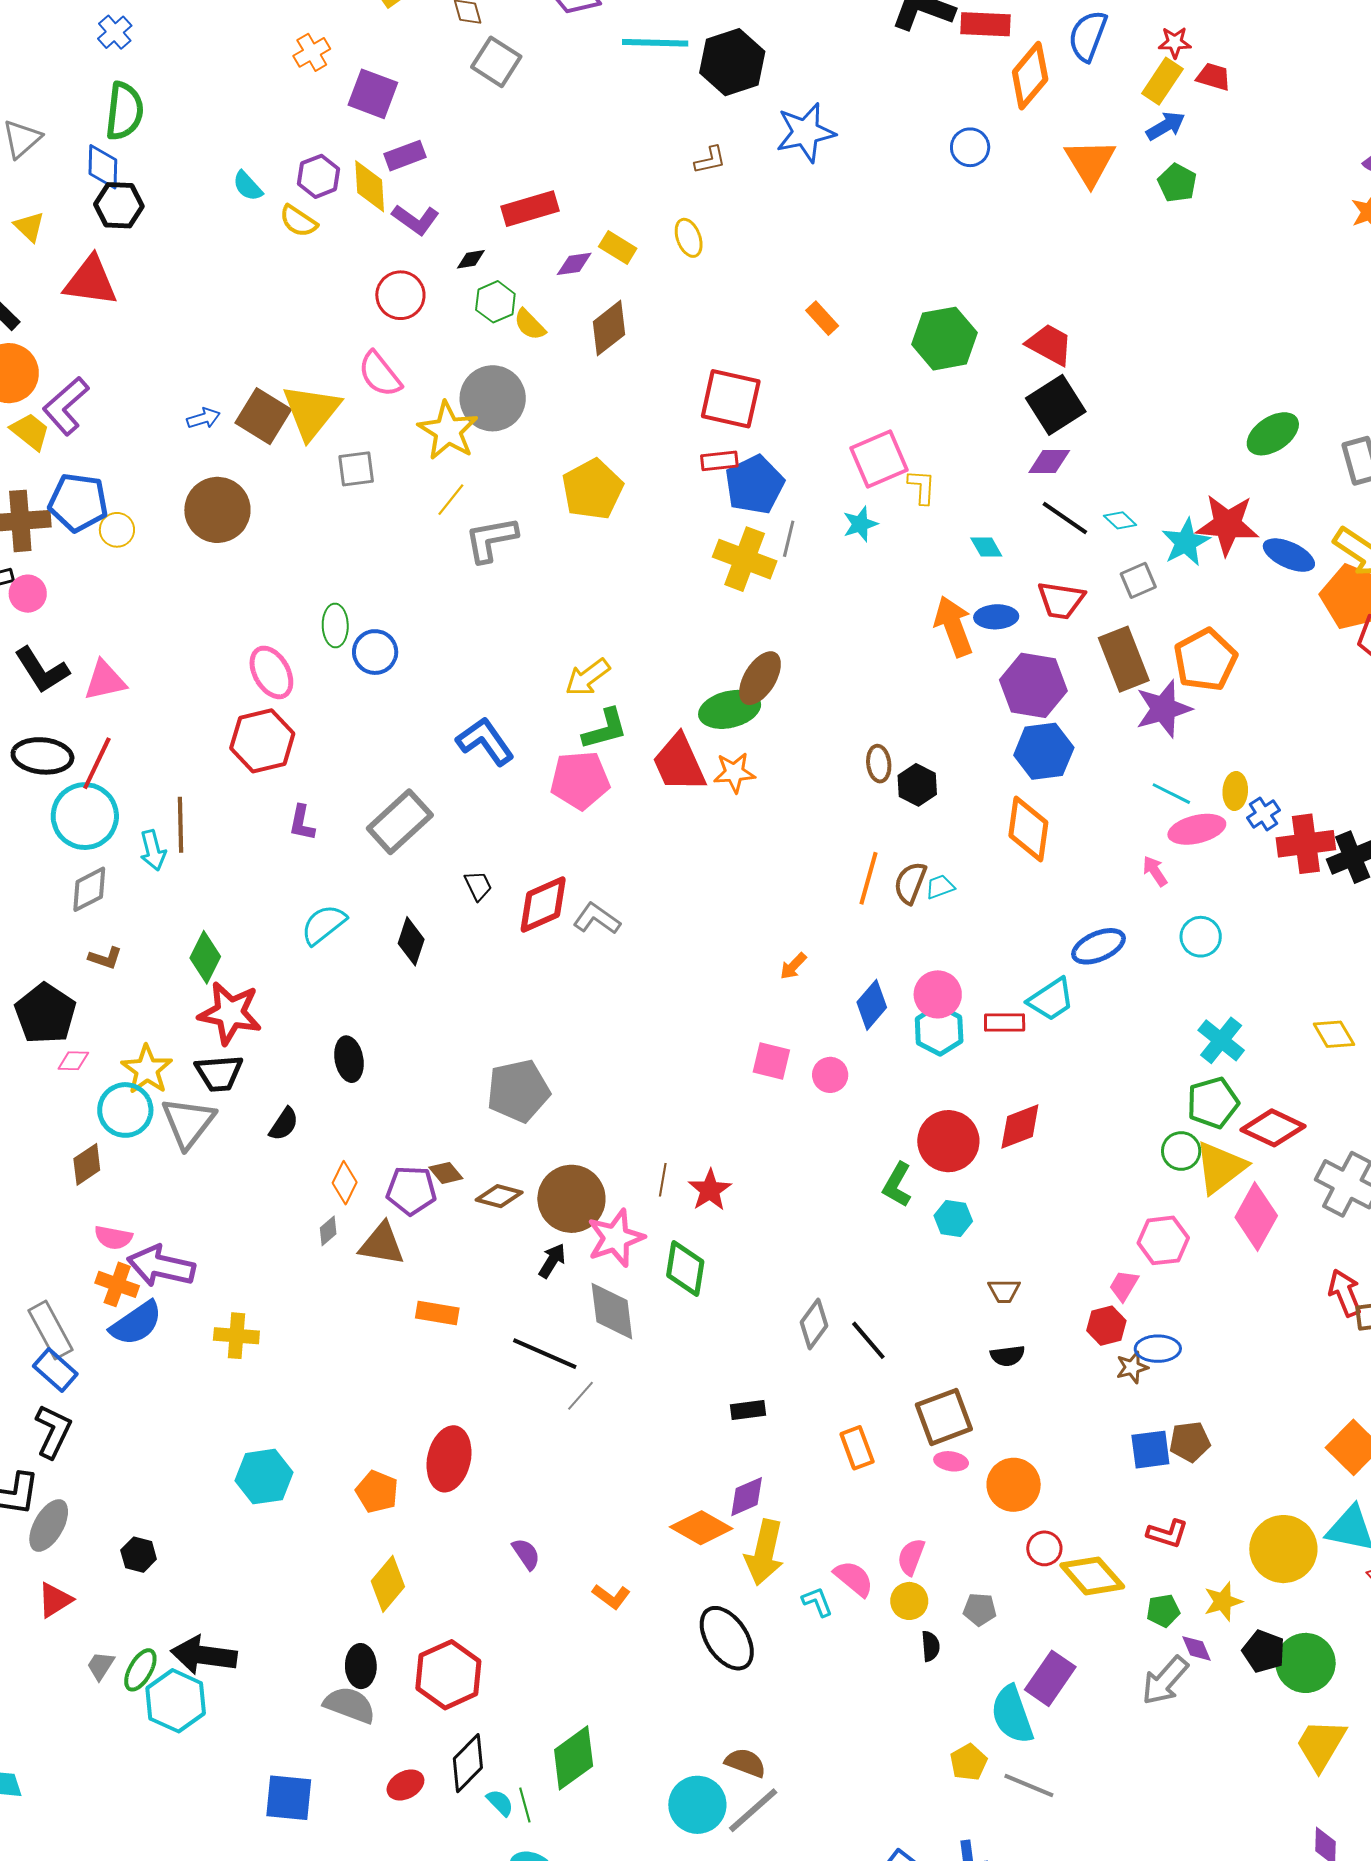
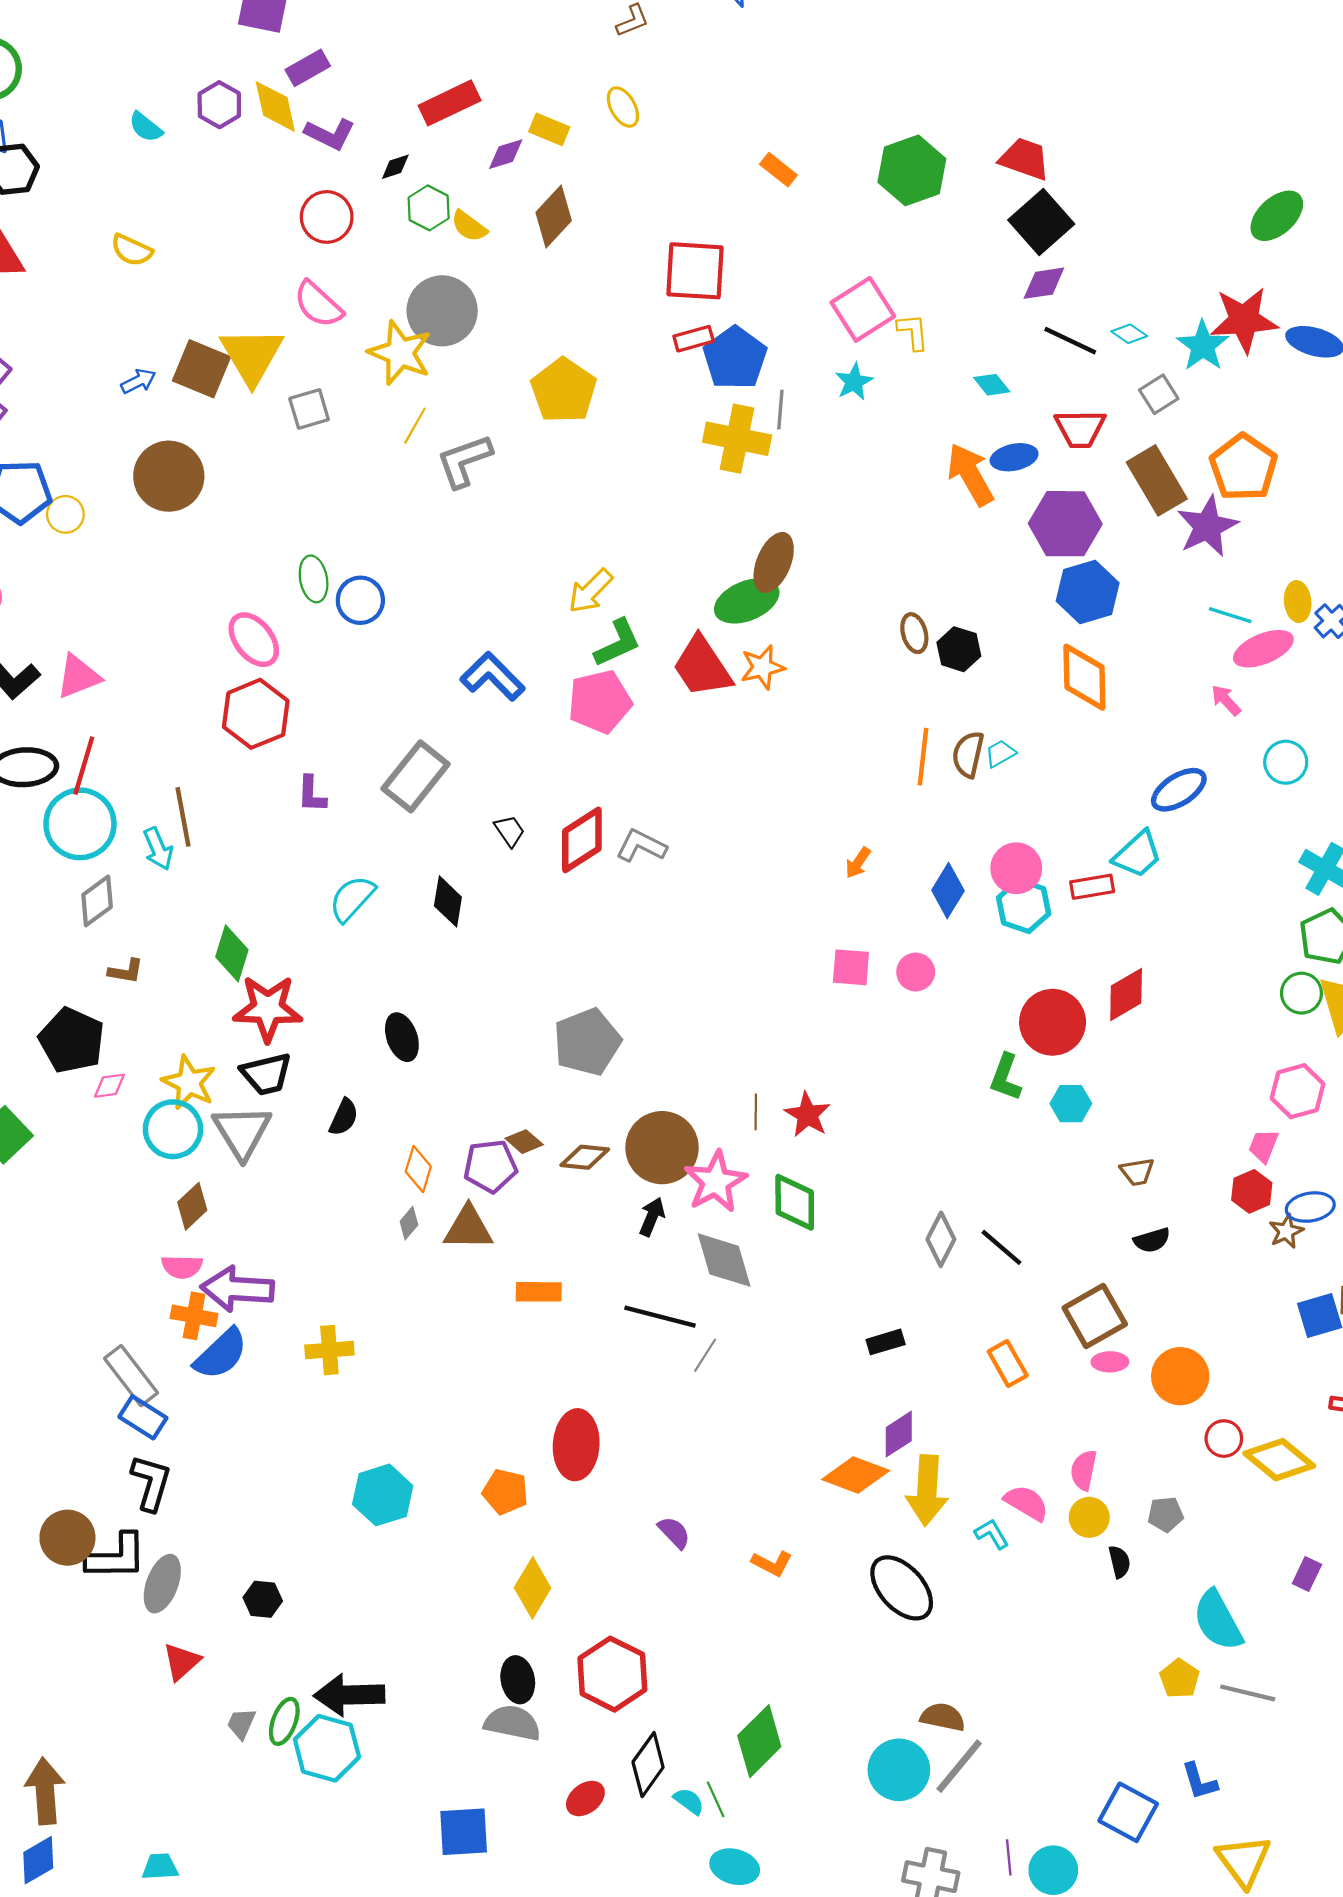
yellow semicircle: (298, 221) -> (132, 250), moved
brown diamond: (87, 1164) -> (192, 1206), moved
purple rectangle: (1050, 1678) -> (1307, 1574), moved, size x0.6

